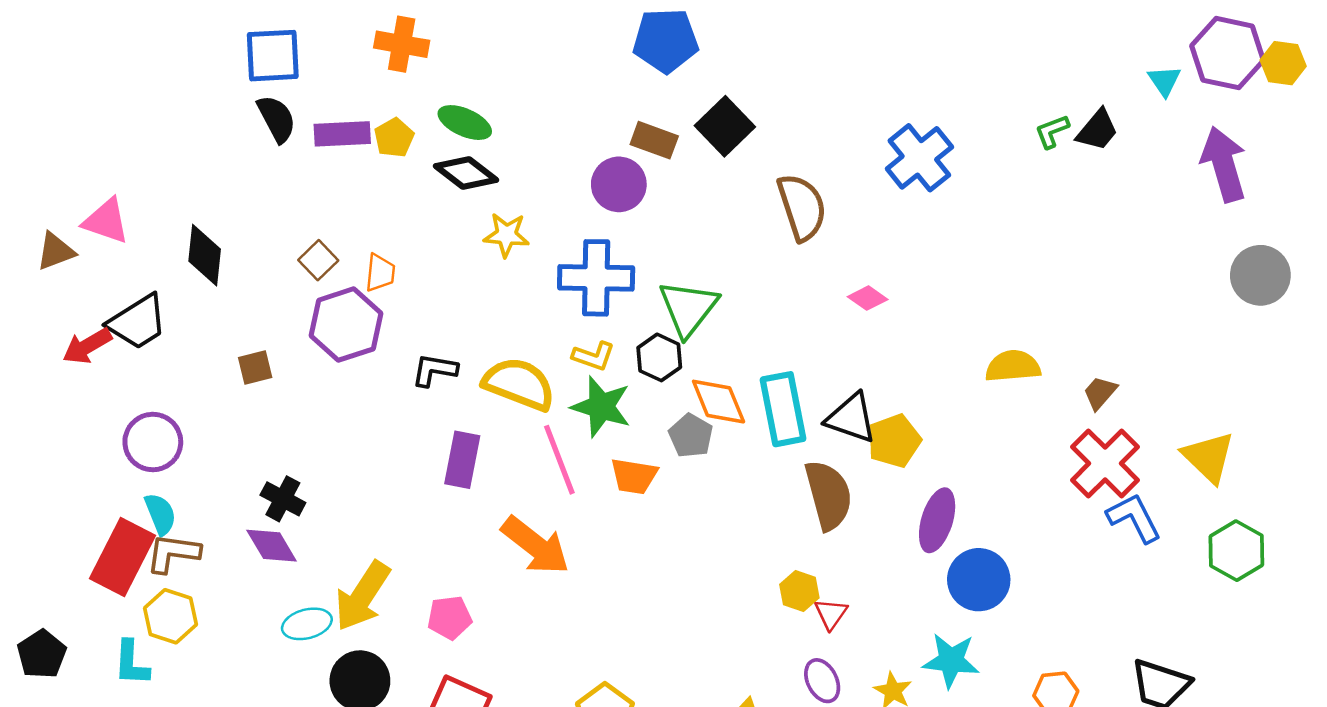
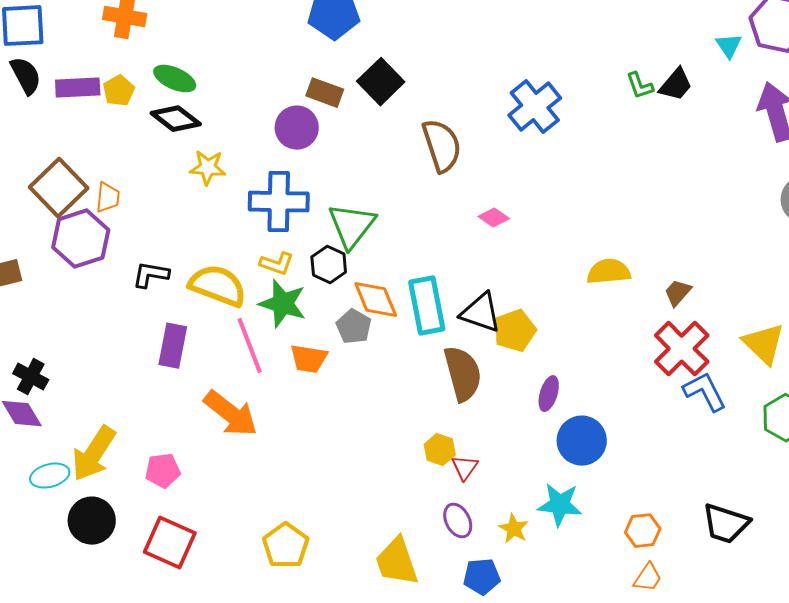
green L-shape: (1052, 131) -> (640, 86), turned -88
brown square: (318, 260) -> (59, 188), size x1.8
purple ellipse: (937, 520) -> (549, 394), size x0.7

